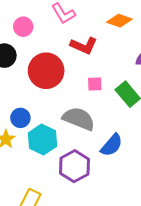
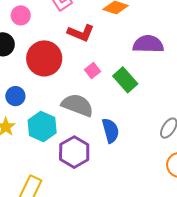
pink square: (95, 84) -> (93, 71), turned -35
blue circle: (20, 118) -> (15, 96), moved
blue semicircle: (112, 145) -> (110, 131), turned -55

